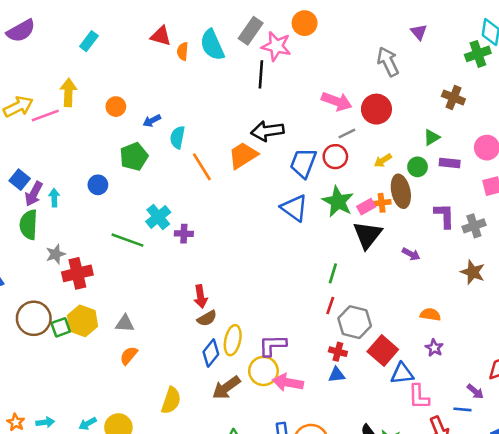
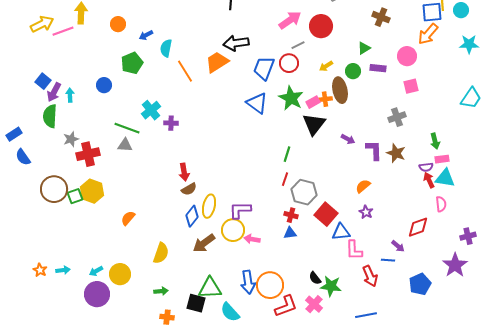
pink arrow: (337, 101) -> (290, 20), turned -55
purple L-shape: (444, 216) -> (374, 150), moved
orange semicircle: (430, 314) -> (363, 186), turned -49
gray triangle: (125, 323) -> (125, 145), moved
pink arrow: (288, 383) -> (252, 239), size x0.7

